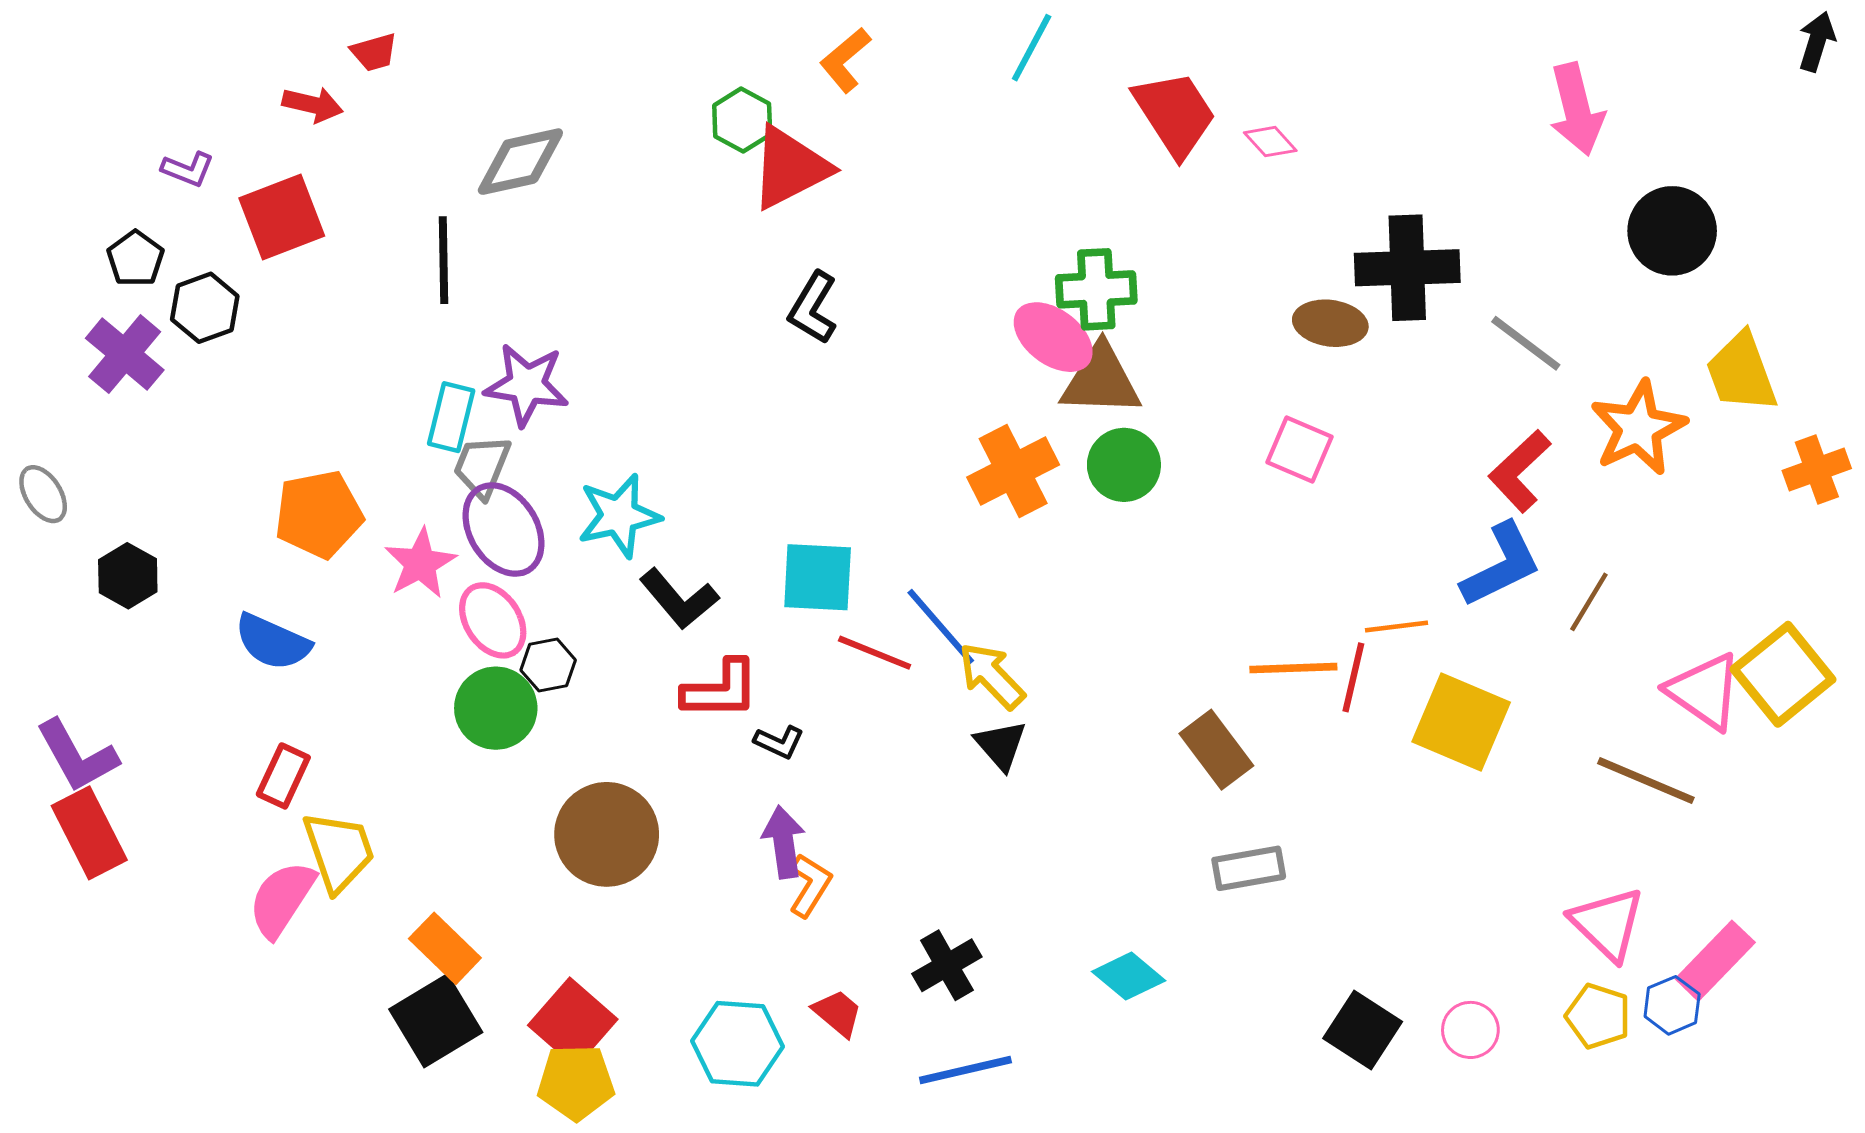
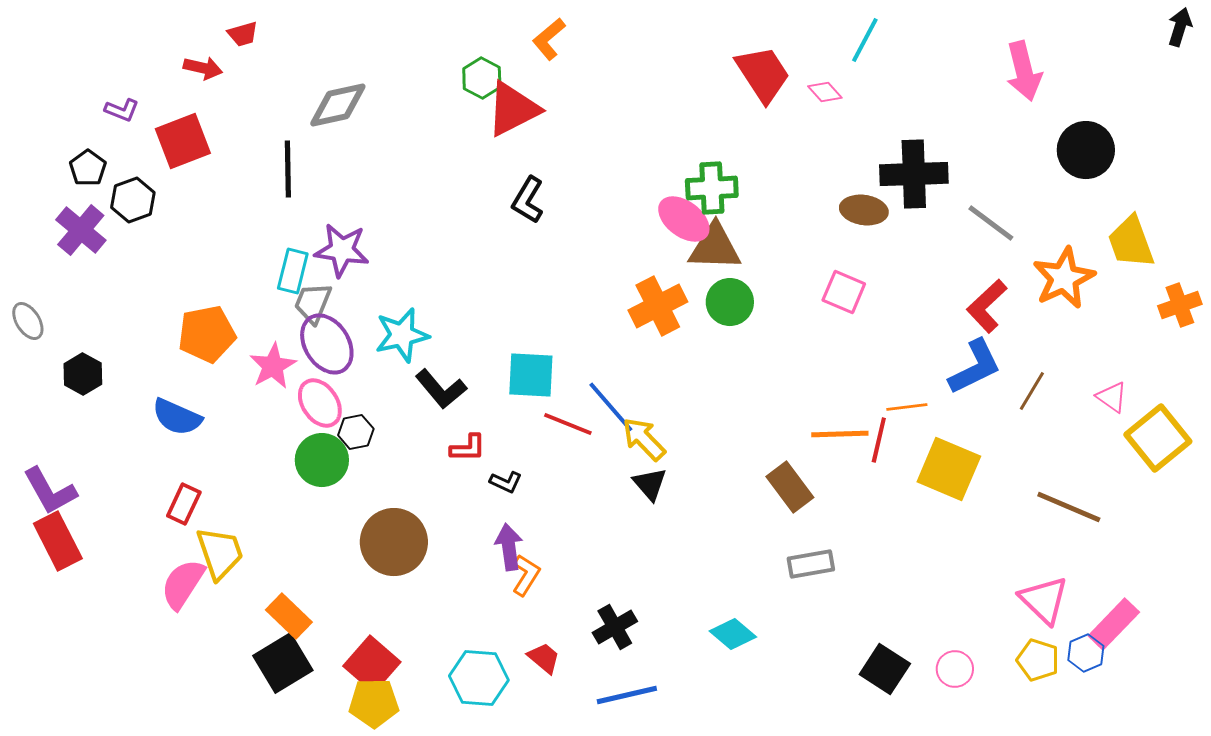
cyan line: (1032, 48) -> (865, 40), moved
red L-shape: (721, 690) -> (468, 448), size x0.7
pink triangle: (1704, 691) -> (1112, 397), moved, size x0.6

